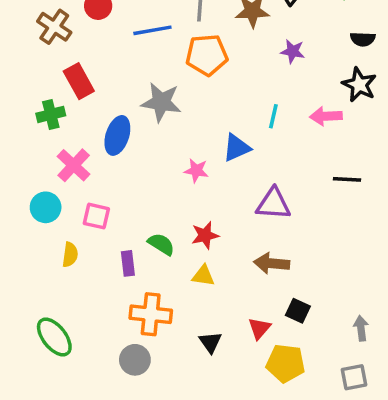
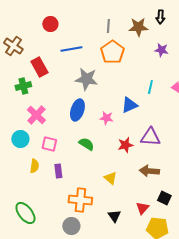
brown cross: (54, 27) -> (13, 46), moved
blue line: (152, 30) -> (71, 49), moved
orange pentagon: (207, 55) -> (112, 52), turned -30
blue ellipse: (117, 135) -> (77, 110), moved
red star: (205, 235) -> (125, 145), moved
green semicircle: (161, 244) -> (86, 144), moved
purple rectangle: (128, 263) -> (58, 171), moved
yellow triangle: (203, 276) -> (110, 178), turned 32

